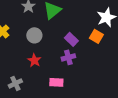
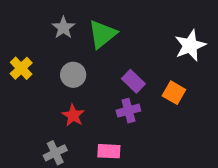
orange square: (96, 36) -> (174, 93), moved
gray cross: (15, 83) -> (55, 153), moved

